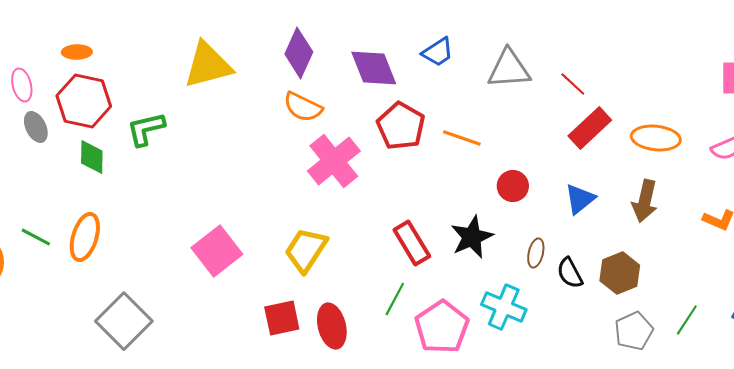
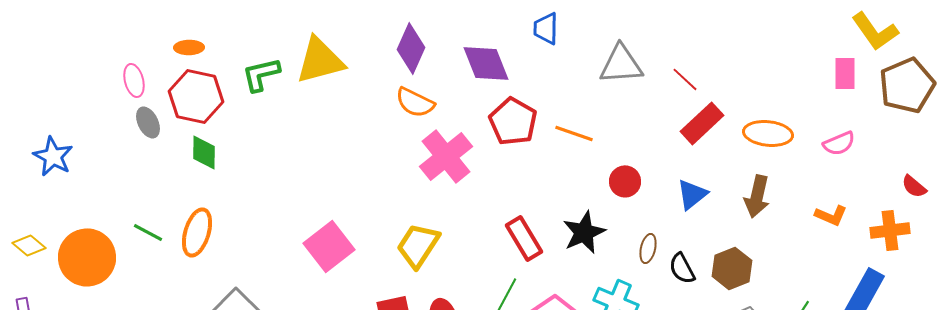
blue trapezoid: (438, 52) -> (546, 28), moved, turned 124
green L-shape: (146, 129) -> (261, 74), moved

